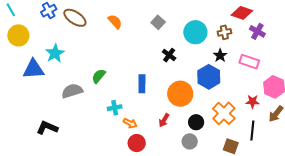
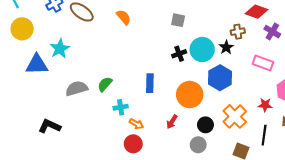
gray square: (158, 22) -> (178, 20), moved, turned -32
cyan circle: (195, 32) -> (202, 49), moved
black cross: (169, 55) -> (179, 54), turned 32
black star: (220, 55) -> (226, 47), moved
green semicircle: (99, 76) -> (105, 84), moved
red circle: (137, 143) -> (133, 144), moved

